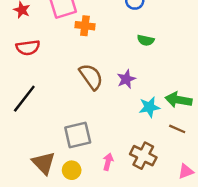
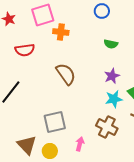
red semicircle: (28, 48) -> (25, 50), moved
purple star: (126, 79) -> (112, 76), moved
brown cross: (143, 156) -> (107, 127), moved

